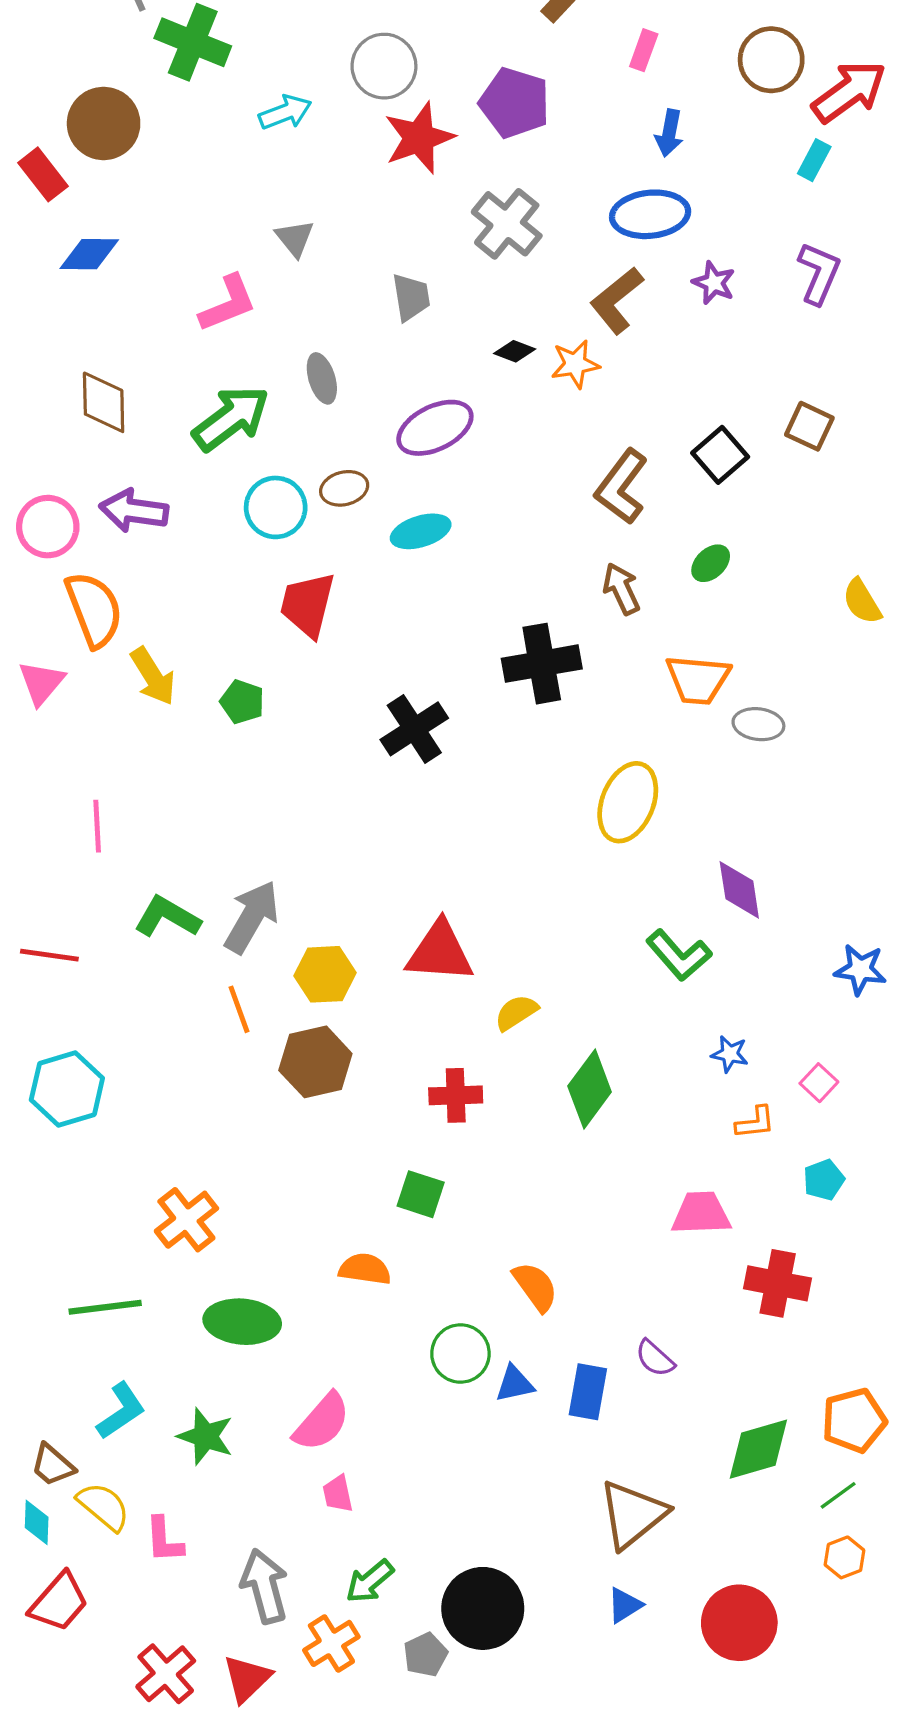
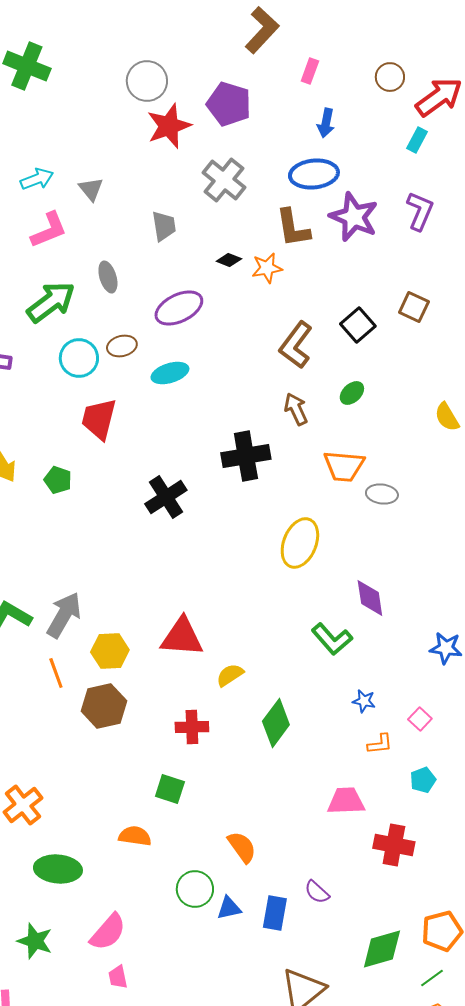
brown circle: (771, 60) -> (390, 77), size x0.7
cyan arrow: (285, 112) -> (37, 179), moved
purple star: (714, 283) -> (354, 217), size x1.8
brown L-shape: (617, 300) -> (293, 228), turned -60

